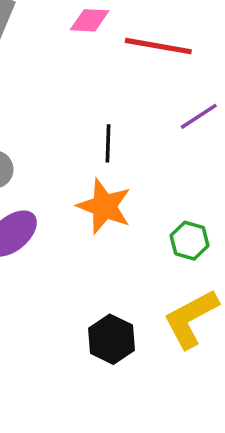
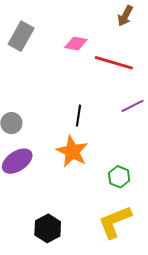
black hexagon: (111, 339) -> (48, 228), moved

